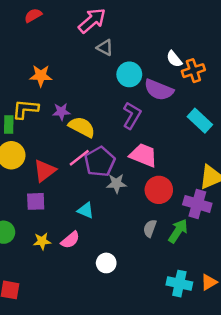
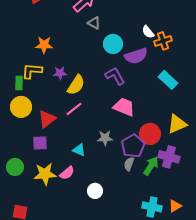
purple semicircle: (159, 90) -> (136, 56), turned -40
purple L-shape: (132, 115) -> (115, 76), turned -60
yellow semicircle: (82, 127) -> (76, 85), turned 95
purple pentagon: (100, 162) -> (133, 146), moved
gray star: (116, 183) -> (105, 138), moved
red circle: (159, 190) -> (150, 134), moved
purple cross: (197, 204) -> (169, 157), moved
yellow star: (42, 241) -> (45, 174), size x1.6

